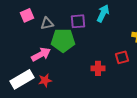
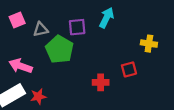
green pentagon: (63, 40) -> (59, 49), turned 30
pink arrow: (41, 54) -> (21, 66), moved, turned -132

